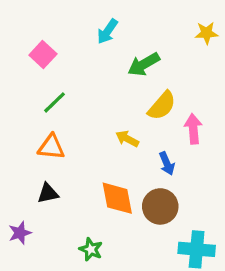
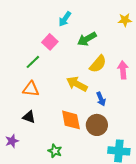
pink square: (43, 55) -> (50, 42), moved
pink arrow: (193, 129) -> (123, 70), moved
yellow arrow: (127, 139) -> (77, 84), size x1.5
black triangle: (48, 193) -> (29, 117), turned 32

